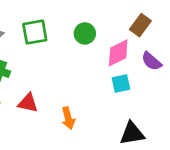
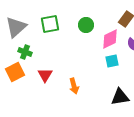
red triangle: (28, 103) -> (45, 75), turned 49

